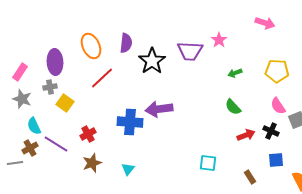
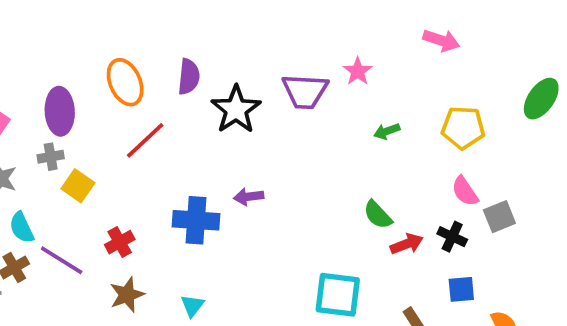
green semicircle: (233, 107) -> (378, 215), moved
purple arrow: (159, 109) -> (249, 197), size x0.6
cyan square: (208, 163) -> (338, 295), size x1.5

